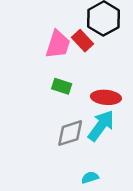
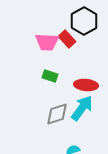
pink trapezoid: (58, 44) -> (47, 42), turned 75

